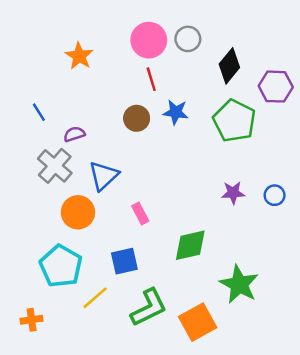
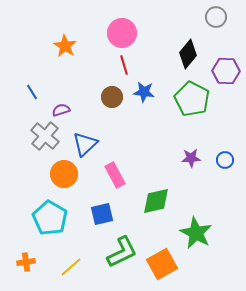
gray circle: (188, 39) -> (216, 17), moved
pink rectangle: (140, 214) -> (115, 175), size x1.4
yellow line: (95, 298) -> (71, 267), moved

